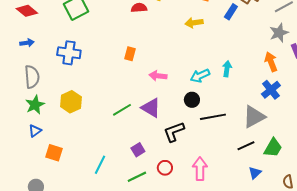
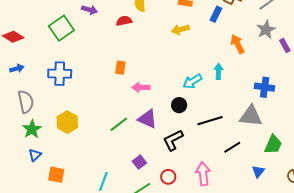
orange arrow: (271, 62) -> (237, 44), moved
pink arrow: (158, 76) -> (141, 87), moved
blue cross: (271, 90) -> (265, 87), turned -36
black circle: (192, 100) -> (179, 105), moved
gray triangle: (254, 117) -> (251, 116), turned 40
black line: (246, 146) -> (232, 147), moved

